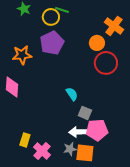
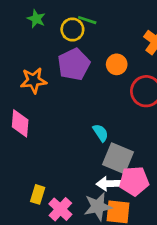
orange circle: (97, 43) -> (117, 64), moved
gray square: (85, 113) -> (118, 158), size x1.6
gray star: (70, 149) -> (98, 207), size x1.5

